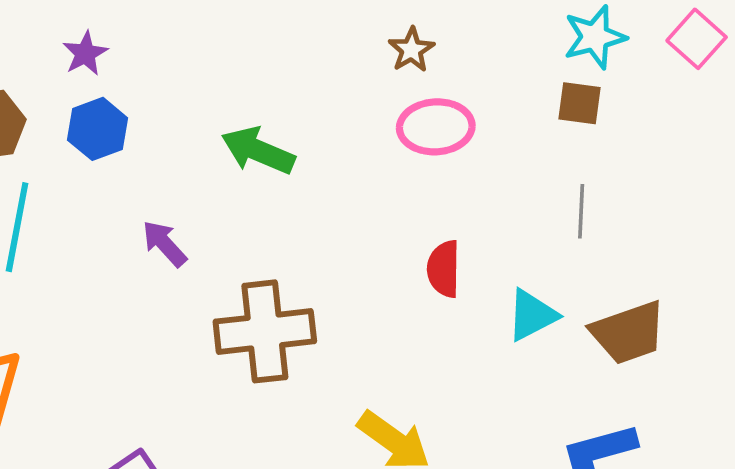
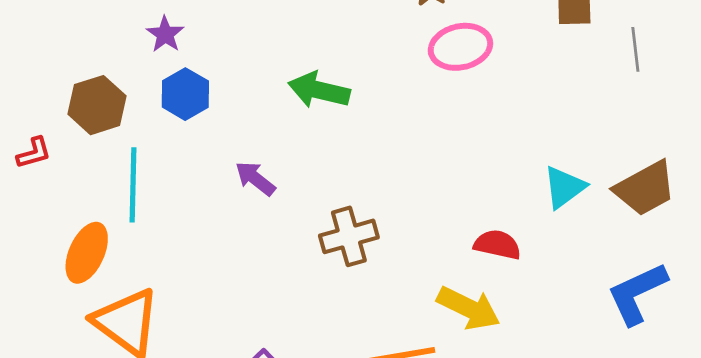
gray line: (581, 211) -> (635, 49), moved
red semicircle: (444, 269) -> (497, 245), moved, turned 111
brown cross: (265, 331) -> (349, 236), size x0.7

